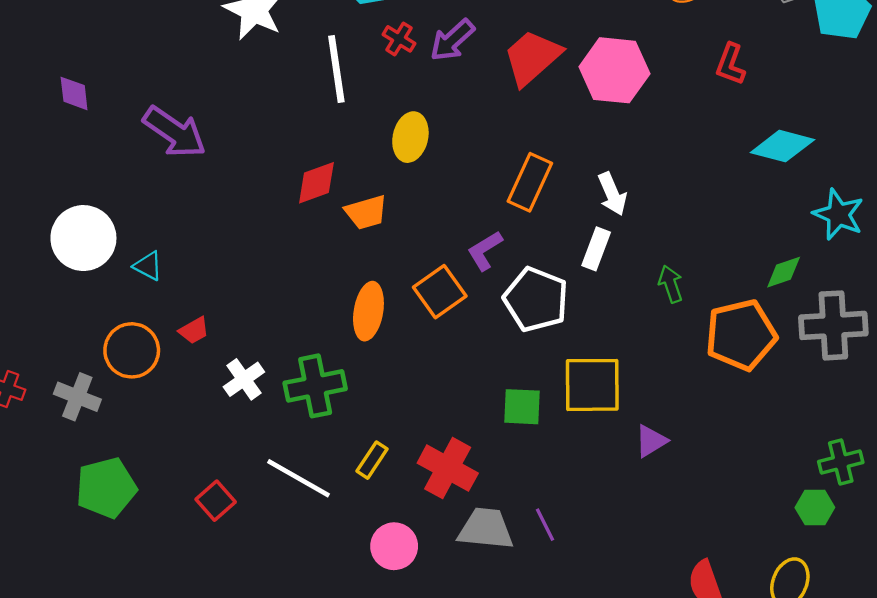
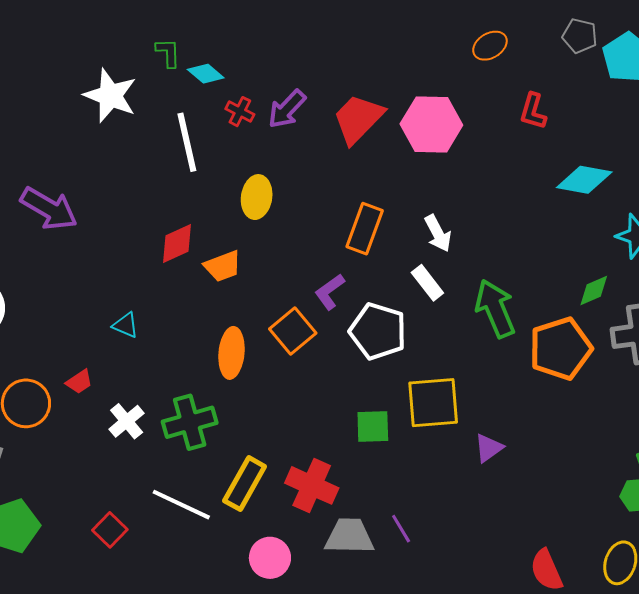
white rectangle: (596, 249) -> (427, 283), turned -54
cyan triangle: (148, 266) -> (126, 325), moved
green arrow: (671, 284) -> (495, 309), size x1.8
yellow rectangle: (372, 460) -> (245, 484), size x1.6

